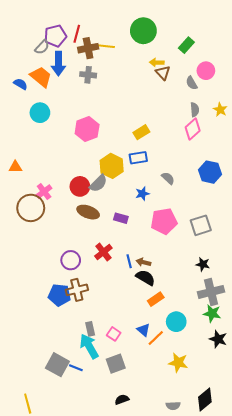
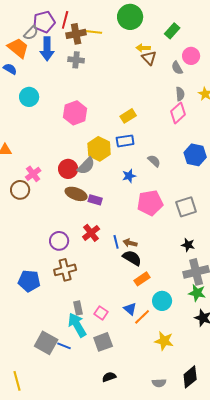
orange trapezoid: (41, 77) -> (18, 48), moved
brown circle: (31, 208) -> (20, 190), size x0.7
purple rectangle: (121, 218) -> (95, 200), moved
blue pentagon: (59, 295) -> (29, 281), moved

